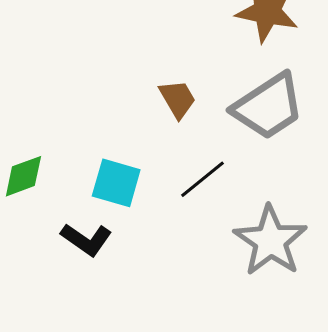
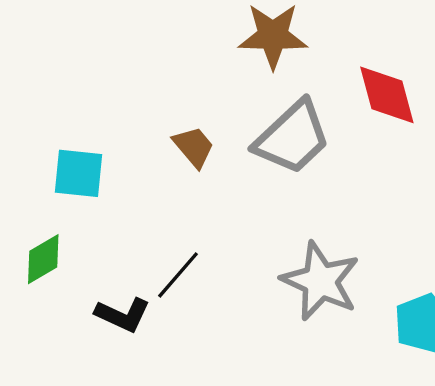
black line: (203, 179) -> (178, 275), moved
cyan square: (116, 183) -> (79, 173), moved

